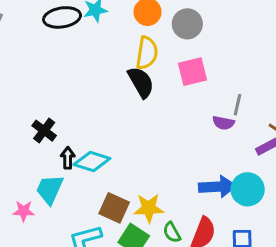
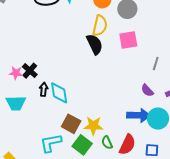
purple semicircle: (223, 123) -> (147, 90), moved, turned 32
cyan diamond: (92, 161) -> (59, 93), turned 60
cyan trapezoid: (50, 189) -> (16, 103), moved, turned -120
pink star: (24, 211) -> (16, 73), moved

